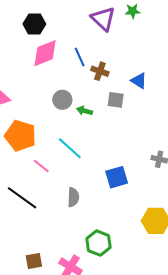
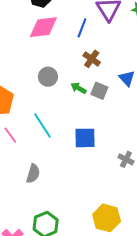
blue line: (80, 57) -> (82, 28), moved, turned 30
green arrow: (84, 111) -> (78, 88), moved
blue square: (117, 177) -> (85, 138), moved

